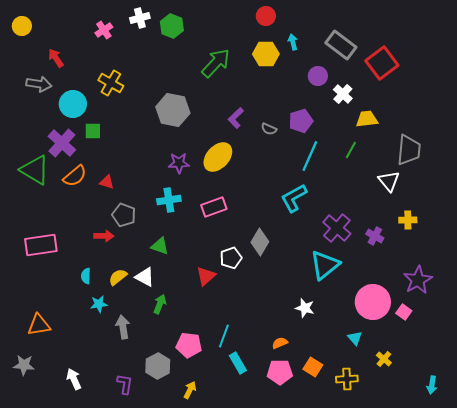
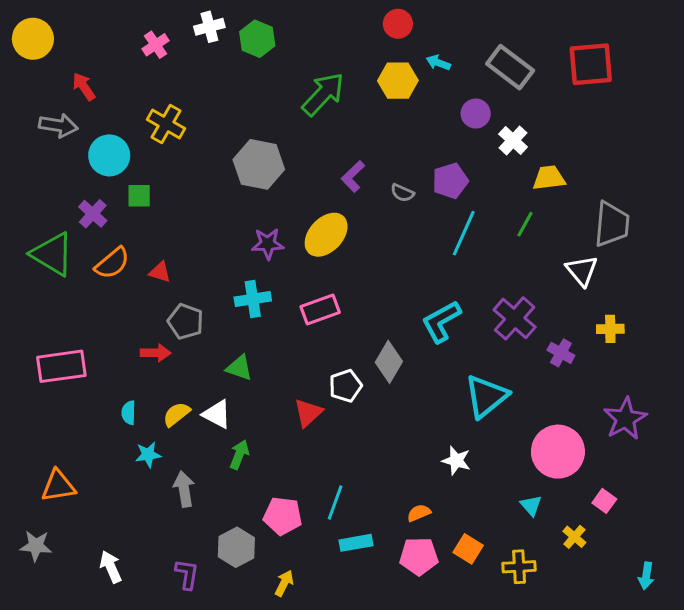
yellow circle: (22, 26) -> (33, 39), size x1.4
cyan arrow: (293, 42) -> (438, 63), turned -56
red square: (382, 63) -> (591, 64), moved, turned 32
purple cross: (62, 143) -> (93, 214), size x0.7
cyan L-shape: (294, 198) -> (441, 321), moved
purple cross: (337, 228) -> (515, 318), moved
pink square: (404, 312) -> (604, 501), moved
cyan rectangle: (238, 363) -> (356, 543), turned -70

